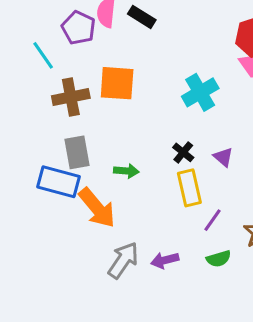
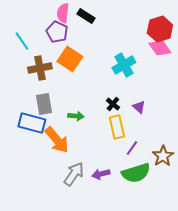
purple pentagon: (79, 28) -> (57, 32), moved
orange square: (117, 83) -> (70, 59), turned 30
green semicircle: (219, 259) -> (136, 173), size x1.8

